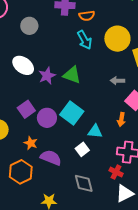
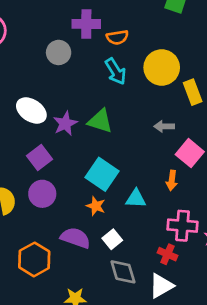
gray circle: (29, 26) -> (59, 52), moved
purple square: (26, 109) -> (40, 157), moved
purple circle: (47, 118) -> (42, 194), moved
orange star: (31, 143) -> (96, 206), moved
white square: (82, 149) -> (112, 239), moved
white triangle: (125, 193) -> (161, 286), moved

